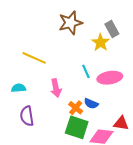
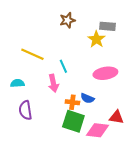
brown star: (70, 23) -> (67, 20), size x0.7
gray rectangle: (112, 29) -> (107, 26), turned -56
cyan line: (86, 71) -> (63, 66), moved
orange cross: (76, 108) -> (72, 102), turned -32

